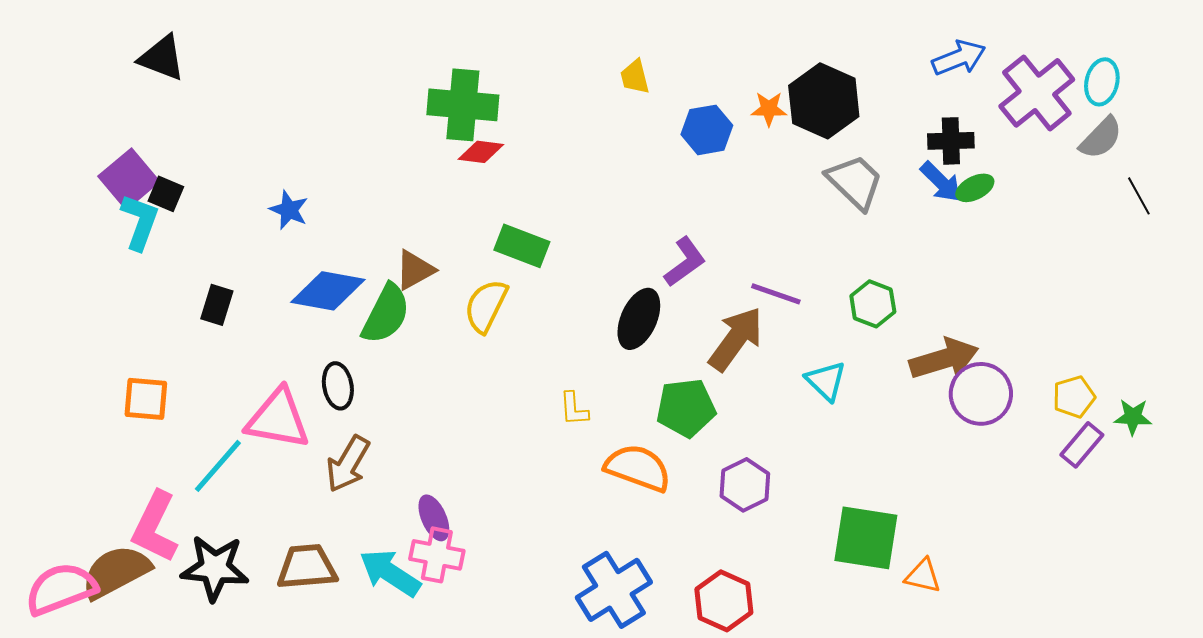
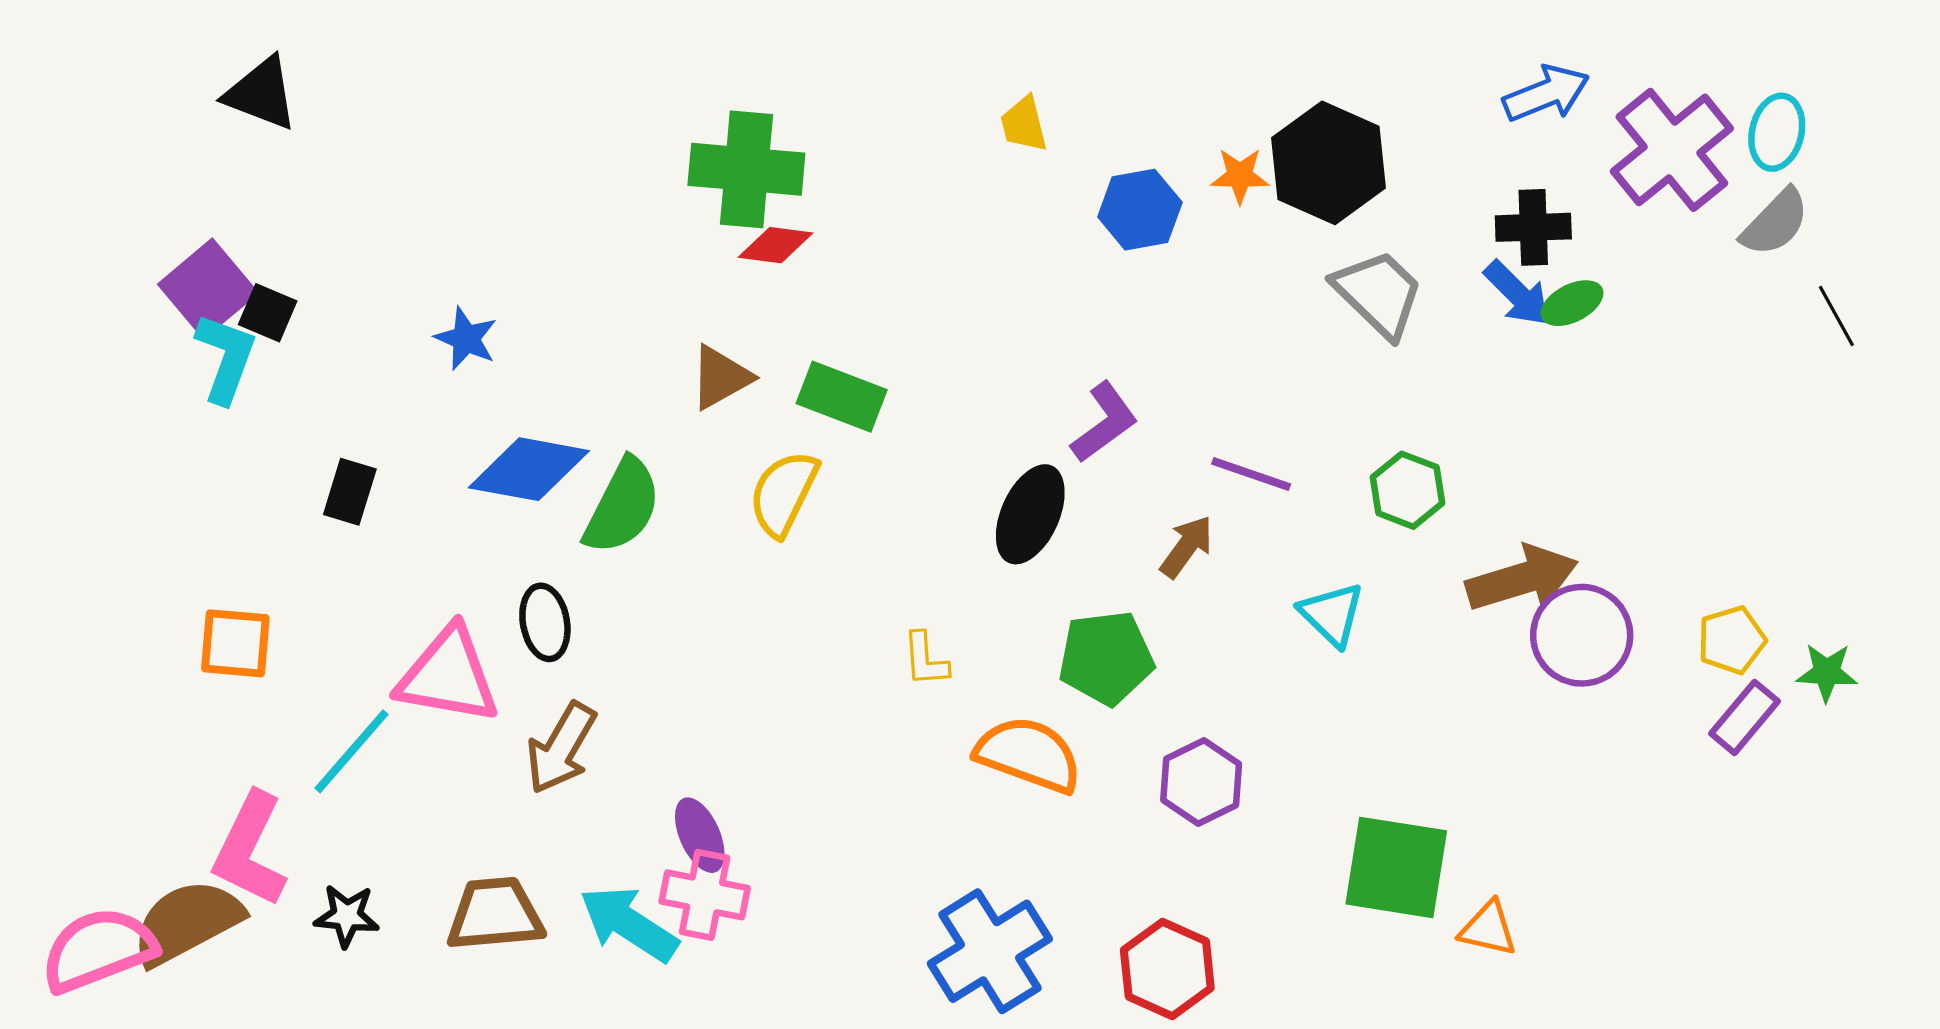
brown triangle: (415, 270) -> (721, 377), moved
brown arrow: (736, 339) -> (1187, 547), size x0.6
black star: (215, 568) -> (347, 916), size x0.6

